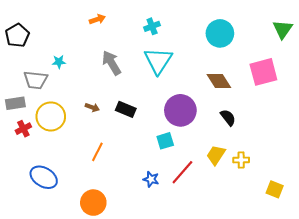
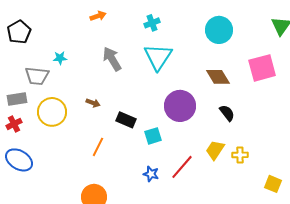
black rectangle: (126, 109) -> (126, 120), moved
red cross: (23, 129) -> (14, 124), moved
cyan square: (165, 141) -> (153, 136), moved
blue ellipse: (44, 177) -> (19, 160), moved

